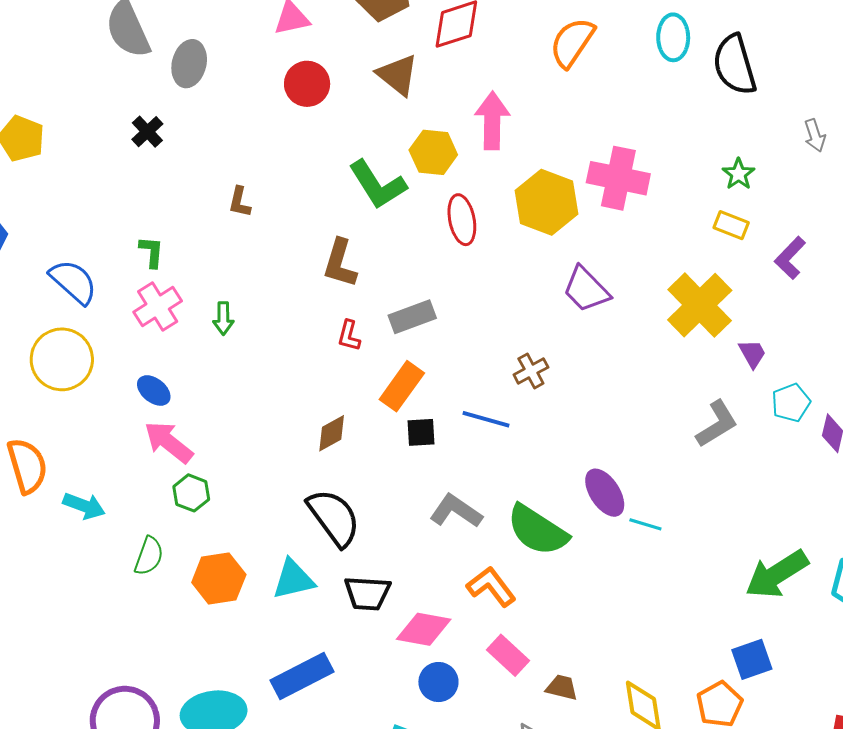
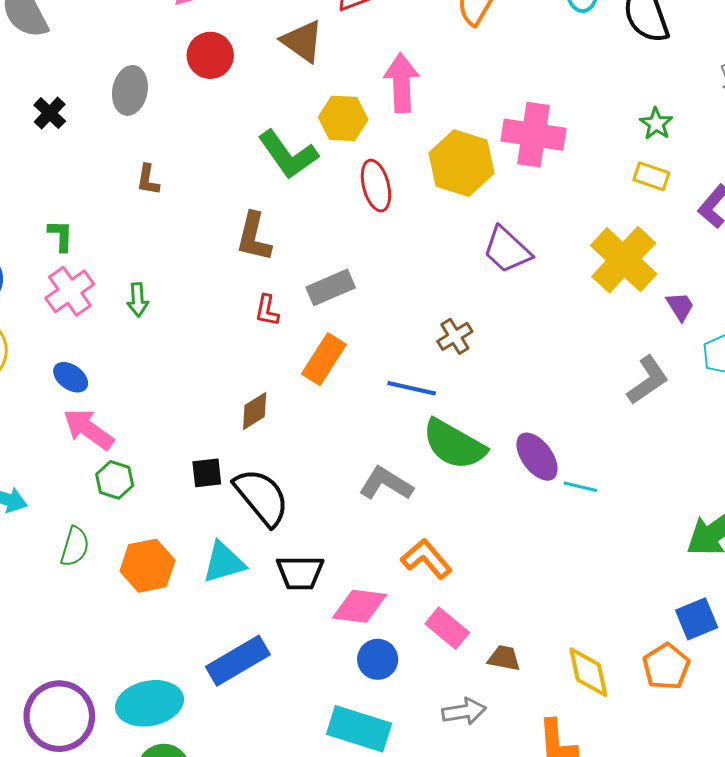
gray ellipse: (189, 64) -> (130, 90), moved
black square: (421, 432) -> (207, 473), moved
green semicircle: (537, 530) -> (454, 444), moved

